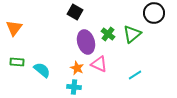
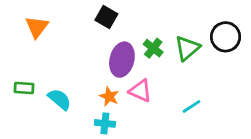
black circle: (154, 13) -> (226, 37), moved
orange triangle: (14, 28) -> (37, 27), moved
purple ellipse: (86, 42) -> (122, 60), turned 30

